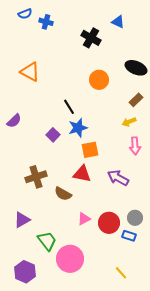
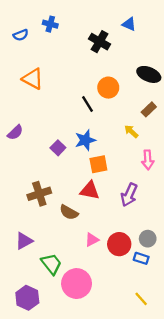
blue semicircle: (25, 14) -> (21, 35), moved
black line: (69, 107) -> (87, 104), moved
yellow arrow: (129, 122) -> (131, 131), moved, turned 64
purple arrow: (118, 178) -> (129, 195), turned -95
yellow line: (121, 273) -> (141, 299), moved

